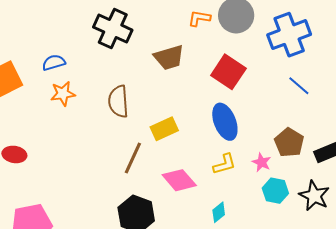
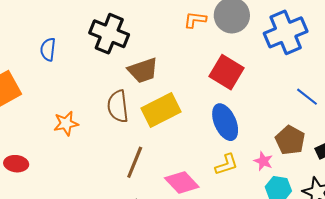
brown trapezoid: (169, 57) -> (143, 70), moved
blue semicircle: (54, 63) -> (48, 49), moved, turned -65
blue line: (299, 86) -> (307, 97), moved
orange star: (63, 94) -> (66, 123), moved
yellow rectangle: (164, 129) -> (161, 110), moved, size x1.4

